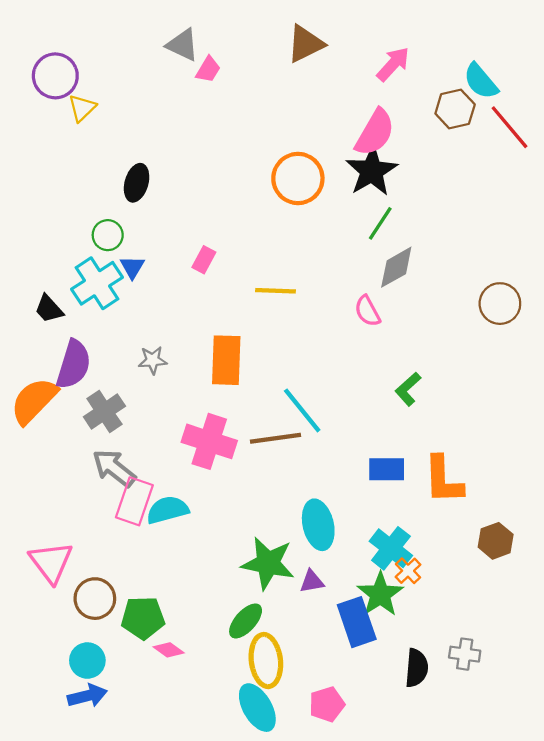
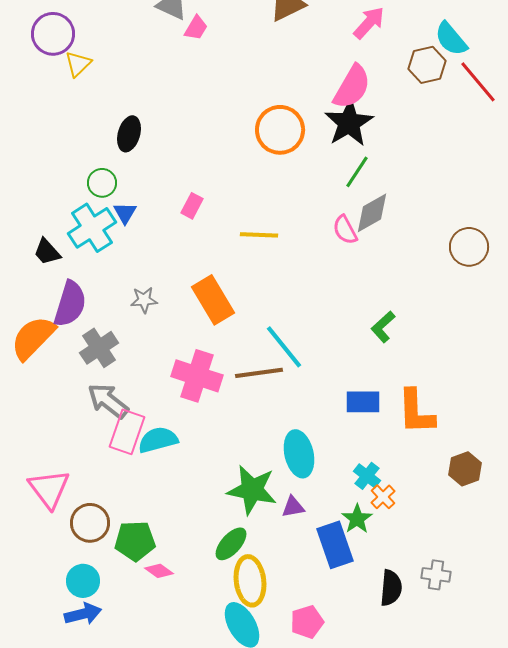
pink semicircle: (367, 311) -> (345, 230), moved
orange rectangle: (226, 360) -> (213, 300), turned -33
cyan cross: (391, 548) -> (367, 476), size x0.7
green star: (380, 594) -> (357, 519), size x0.7

